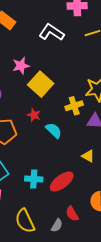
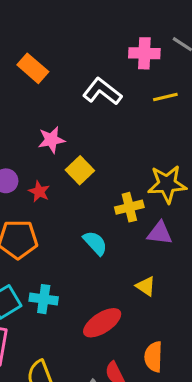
yellow square: (41, 84) -> (80, 170), size x0.7
red star: (34, 115) -> (39, 192), moved
cyan cross: (34, 179) -> (44, 299), moved

